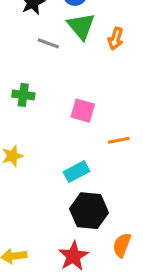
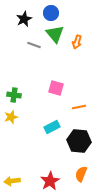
green cross: (23, 95) -> (14, 95), moved
black hexagon: (89, 211) -> (79, 141), moved

